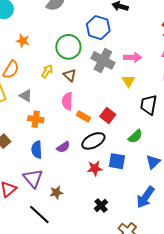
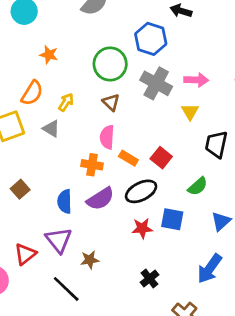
yellow arrow: (47, 71) -> (66, 102), moved
orange cross: (36, 119) -> (92, 165), moved
purple semicircle: (63, 147) -> (100, 199), size x1.5

